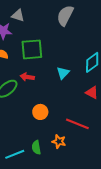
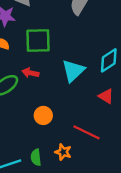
cyan triangle: (63, 73) -> (73, 71), size x1.5

